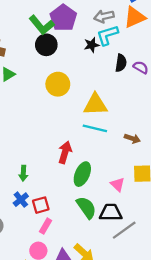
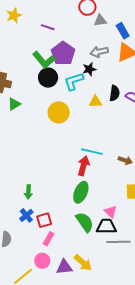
cyan L-shape: (107, 35) -> (74, 81), moved
black star: (92, 45) -> (89, 69), moved
yellow triangle: (95, 105) -> (95, 102), moved, size x0.6
red arrow: (65, 152) -> (84, 166), moved
pink triangle: (118, 185) -> (111, 212), moved
gray line: (124, 230) -> (118, 242), turned 35

